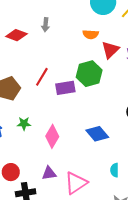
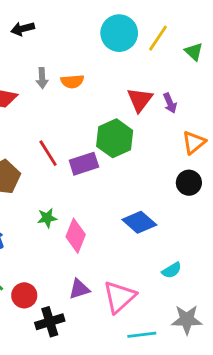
orange semicircle: (91, 34) -> (72, 81), moved
red line: (42, 77) -> (48, 153), turned -54
green star: (24, 124) -> (47, 218), moved
cyan semicircle: (114, 170) -> (172, 270), turned -112

